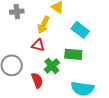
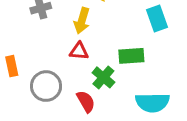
cyan rectangle: (80, 30) -> (157, 18), moved, turned 42

